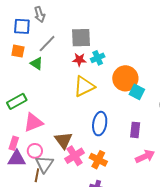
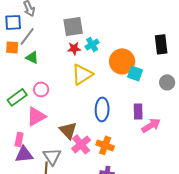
gray line: (47, 44) -> (27, 36), moved
pink circle: (35, 151) -> (41, 89), moved
pink arrow: (145, 156) -> (151, 125), moved

